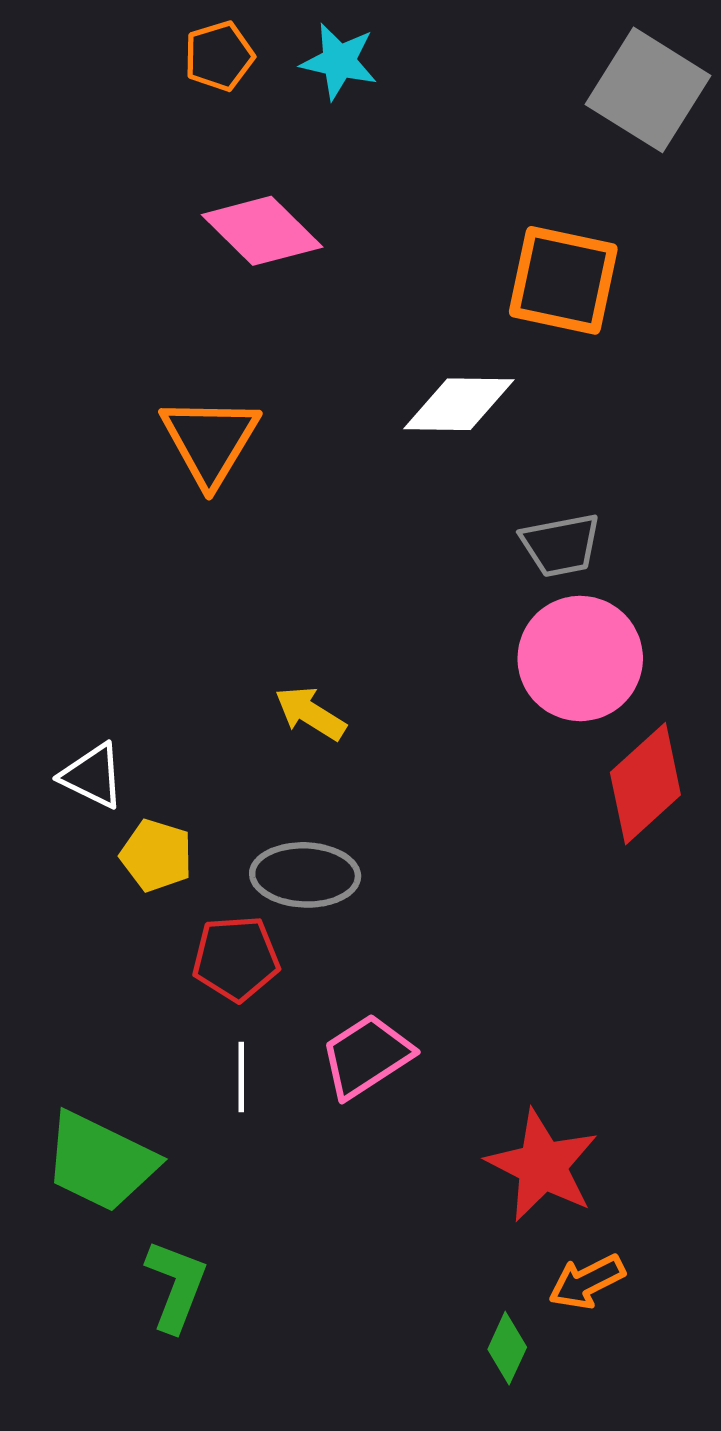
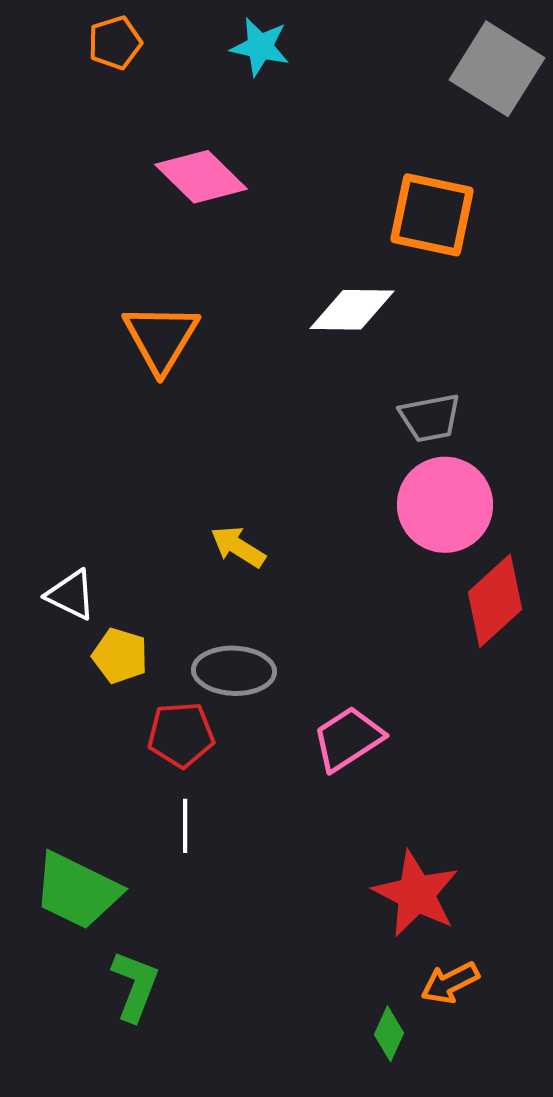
orange pentagon: (219, 56) -> (115, 43), moved
pink trapezoid: (366, 1056) -> (348, 739), moved

